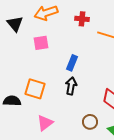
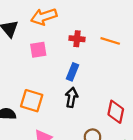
red cross: (82, 19) -> (77, 39), moved

